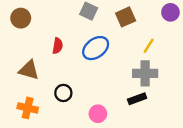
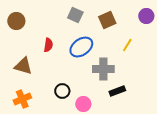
gray cross: (145, 73) -> (103, 69), moved
black circle: (63, 93) -> (62, 91), moved
orange cross: (28, 108) -> (22, 99), turned -36

